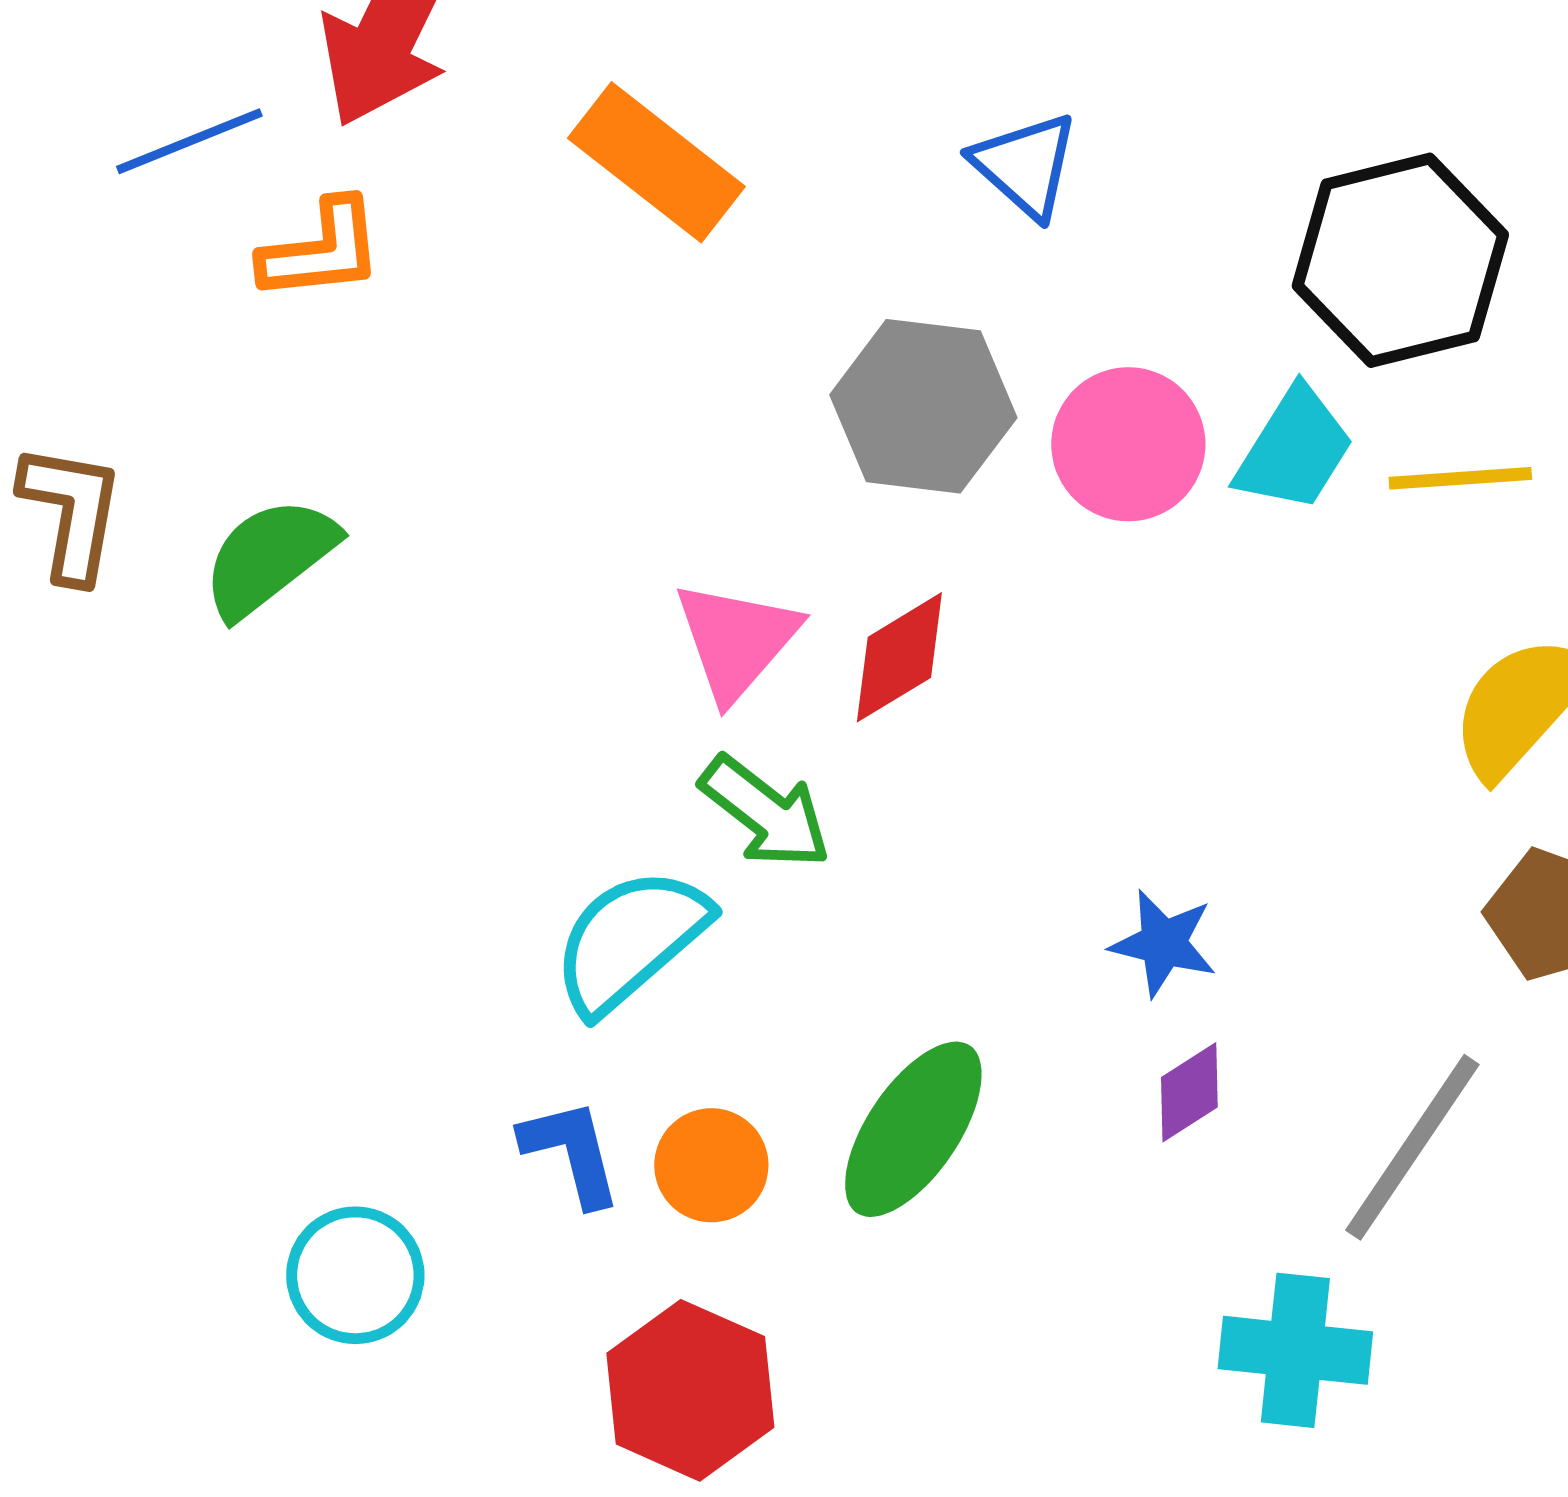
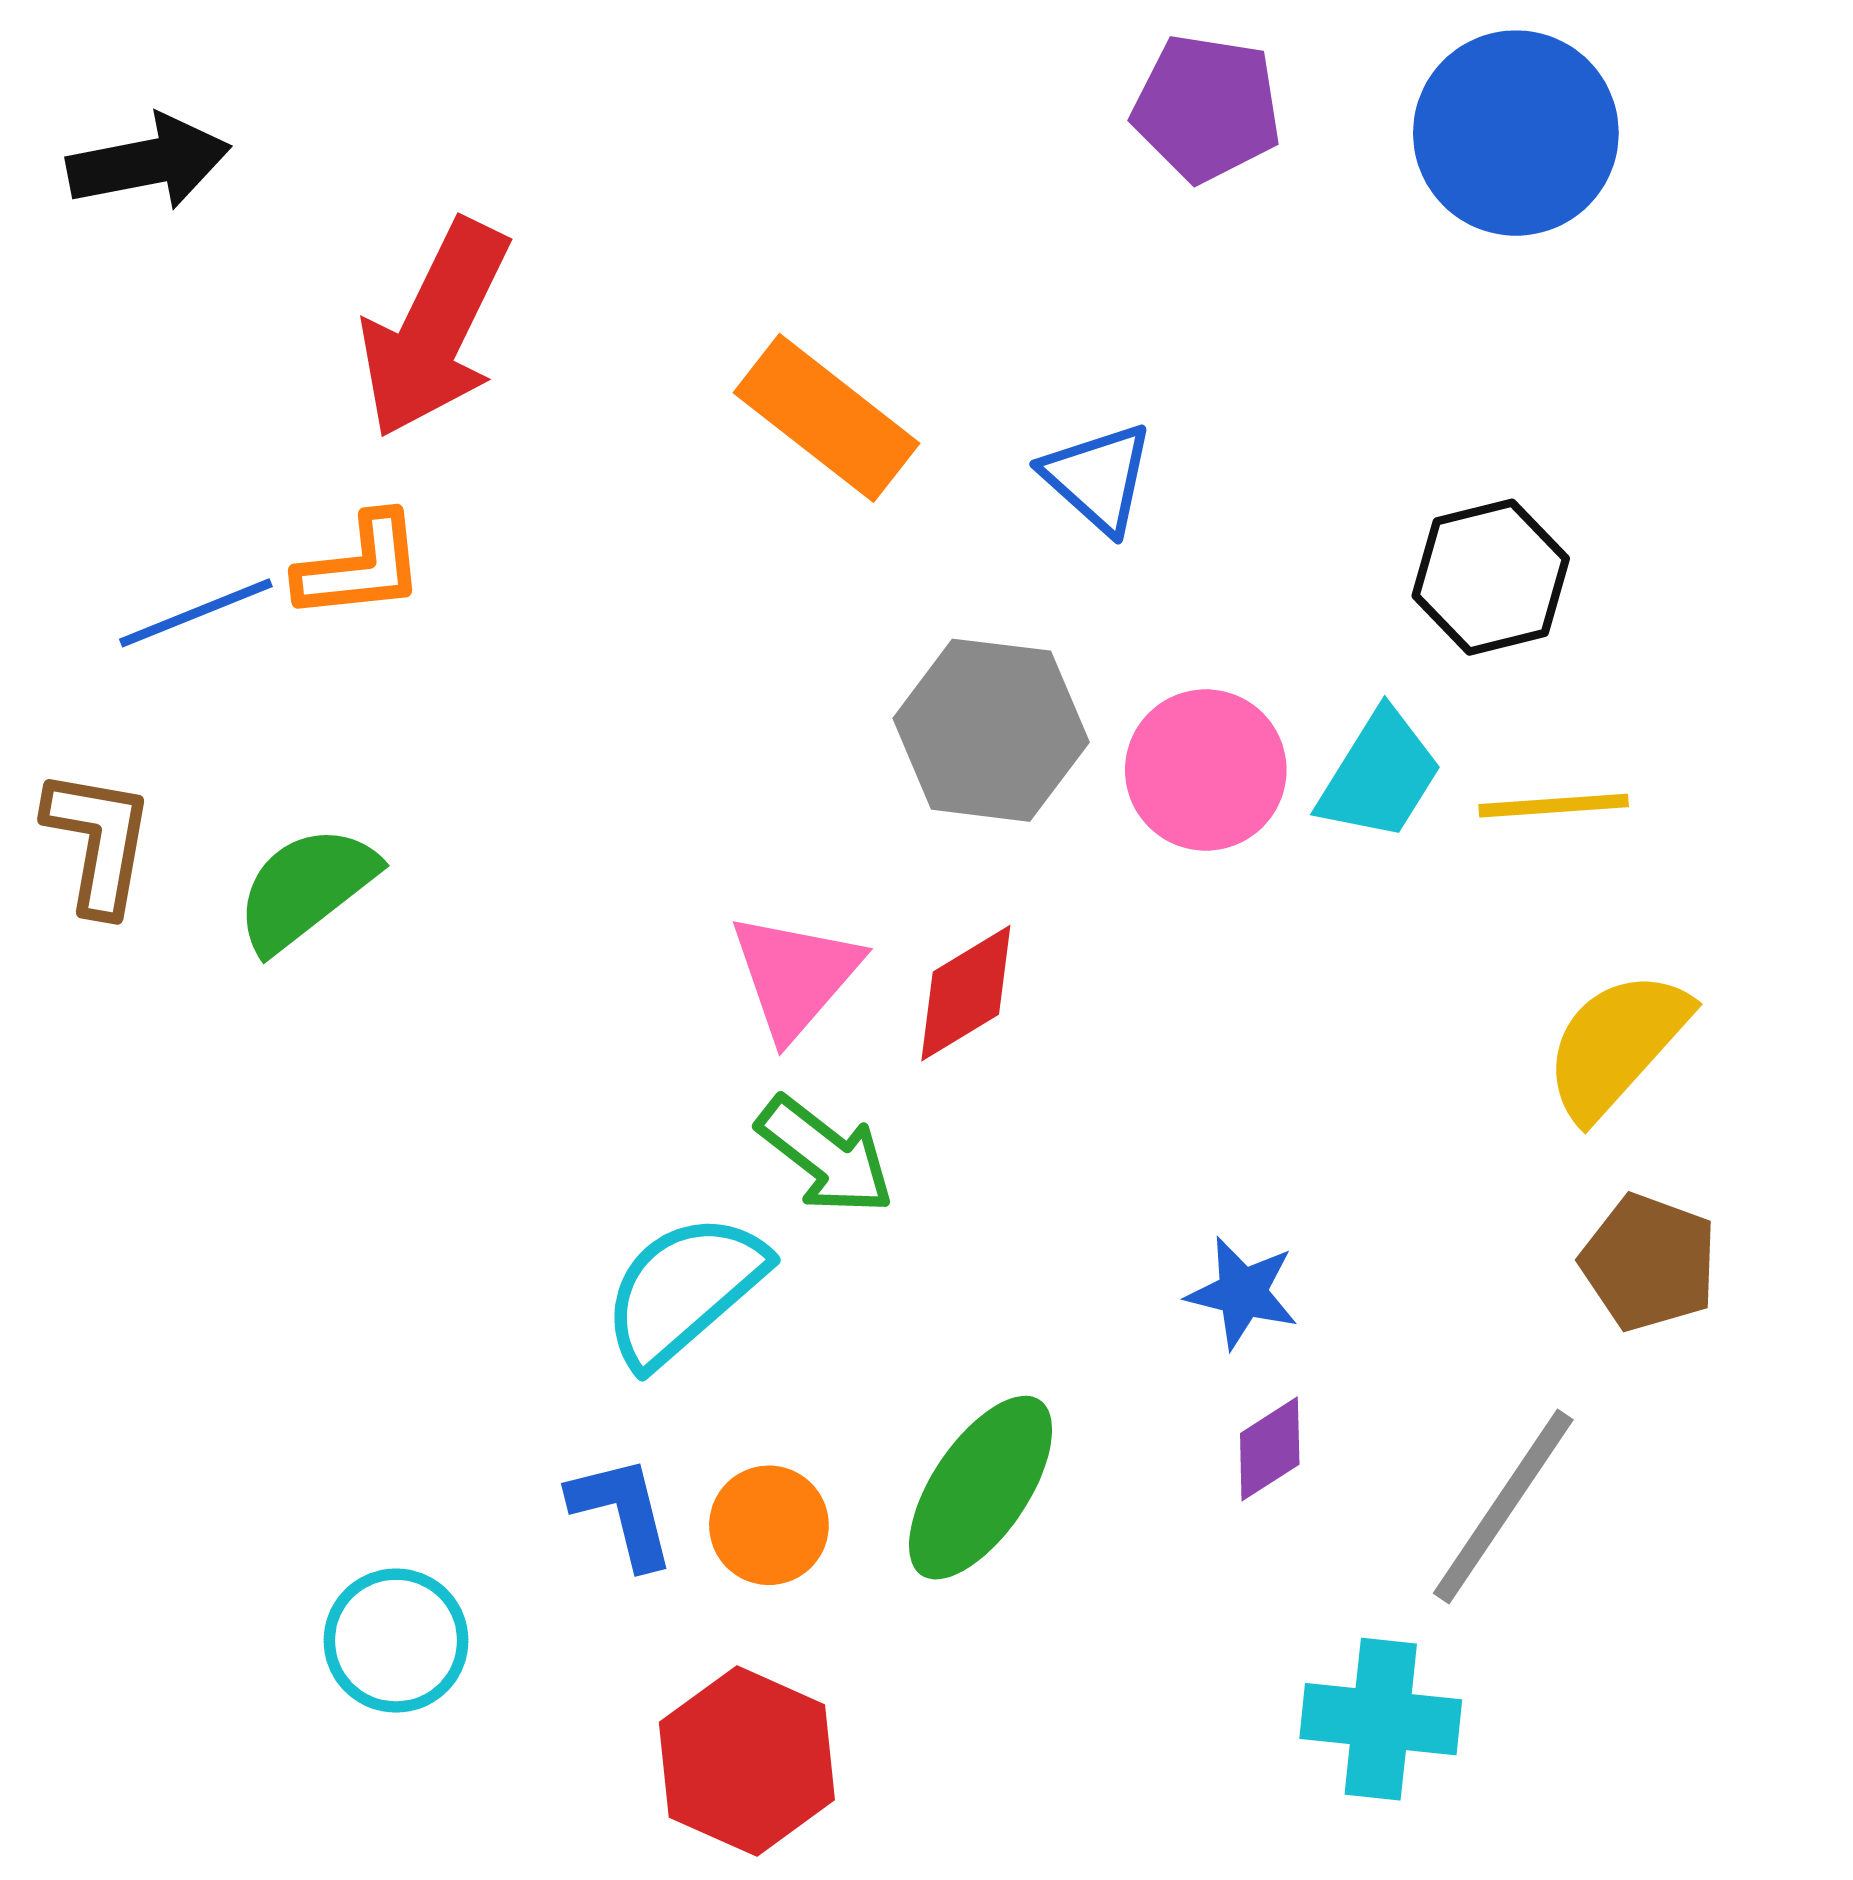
blue line: (189, 141) -> (196, 613), moved
orange rectangle: (656, 162) -> (827, 418), moved
black hexagon: (1400, 260) -> (1491, 577), size x0.7

